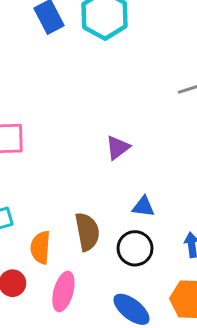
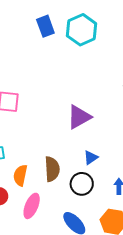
purple triangle: (118, 148) -> (79, 117), size x1.5
blue triangle: (143, 207) -> (91, 157), turned -49

